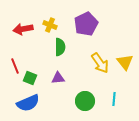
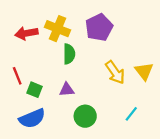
yellow cross: (50, 25) -> (58, 29), size x1.5
cyan line: (114, 99) -> (131, 114), turned 32
green circle: (85, 101) -> (85, 116), moved

